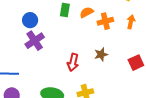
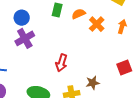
orange cross: (105, 21) -> (97, 24), turned -35
brown star: (101, 54) -> (93, 83), moved

